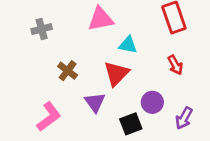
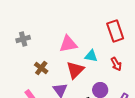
pink triangle: (101, 19) -> (68, 44), moved
cyan triangle: (128, 45) -> (91, 56), moved

